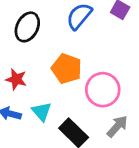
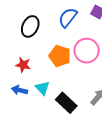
pink circle: (103, 90) -> (87, 51), moved

